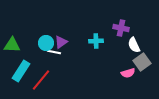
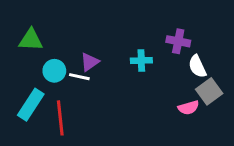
cyan circle: (46, 43) -> (54, 71), moved
green triangle: (12, 45) -> (31, 40), moved
red line: (41, 80) -> (60, 118), turned -45

